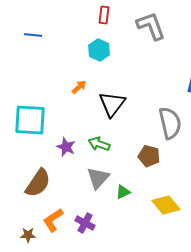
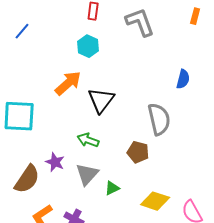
blue line: (33, 35) -> (22, 31), turned -54
orange arrow: (79, 87) -> (68, 83), size x1.8
purple star: (66, 147) -> (55, 162), moved
yellow diamond: (166, 205) -> (155, 201), turned -32

